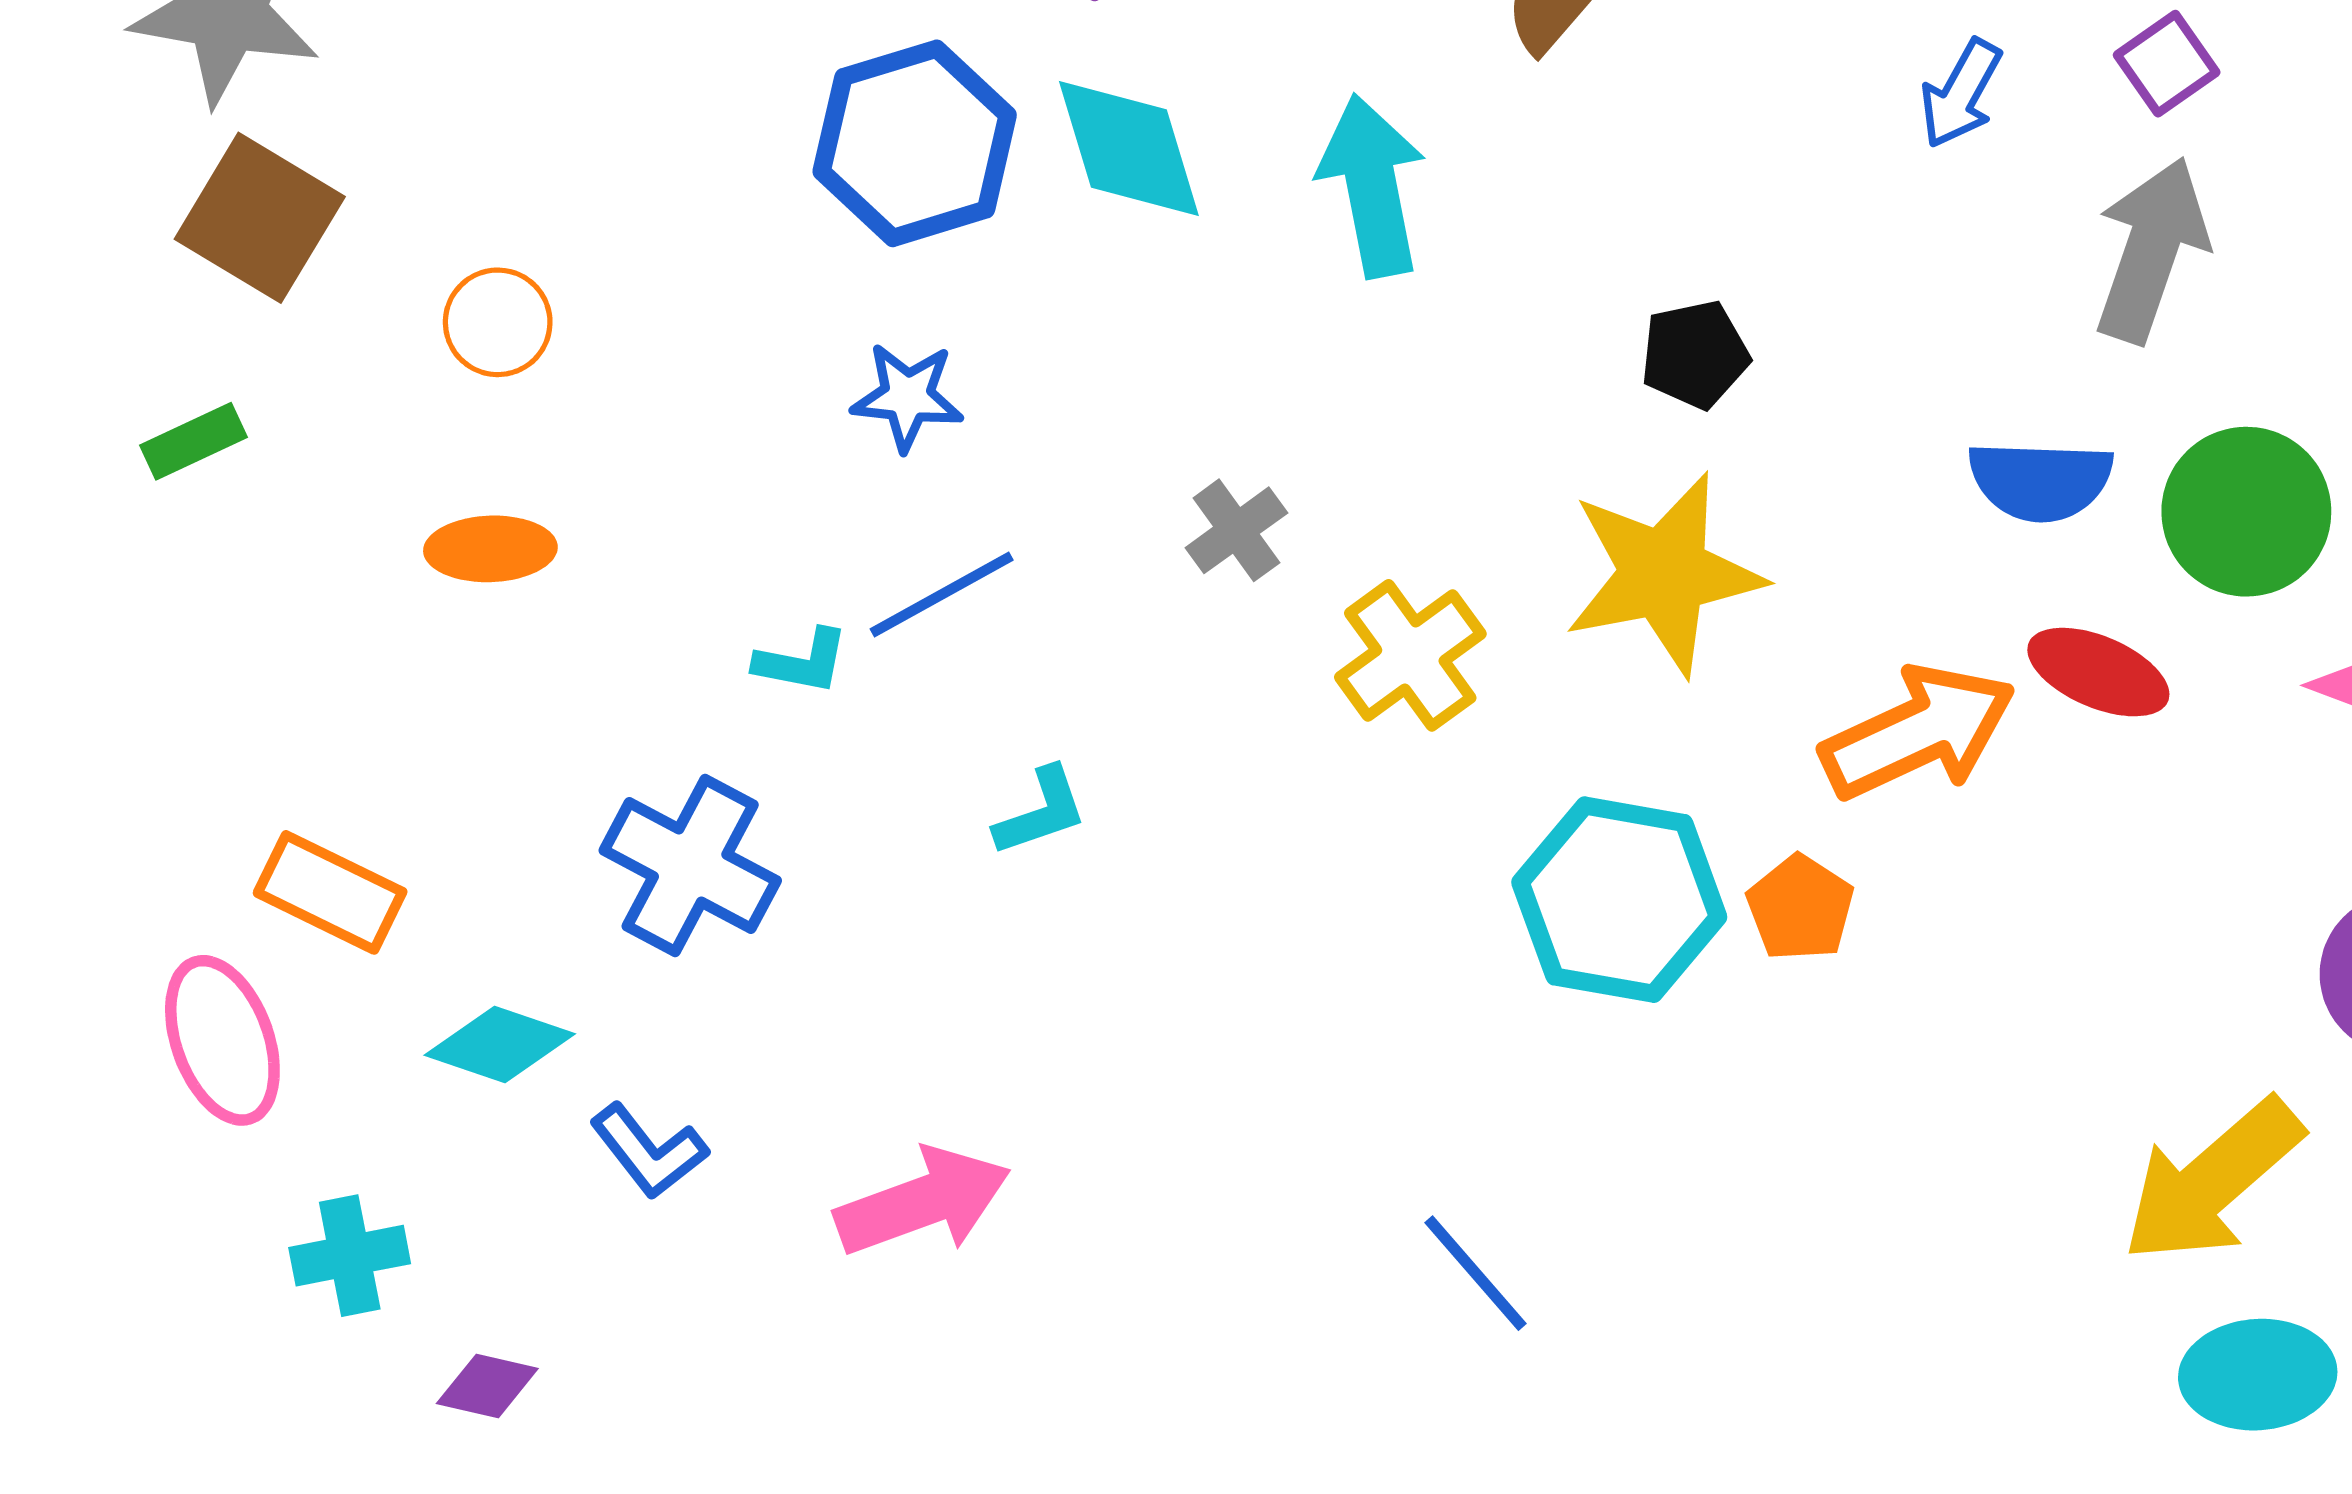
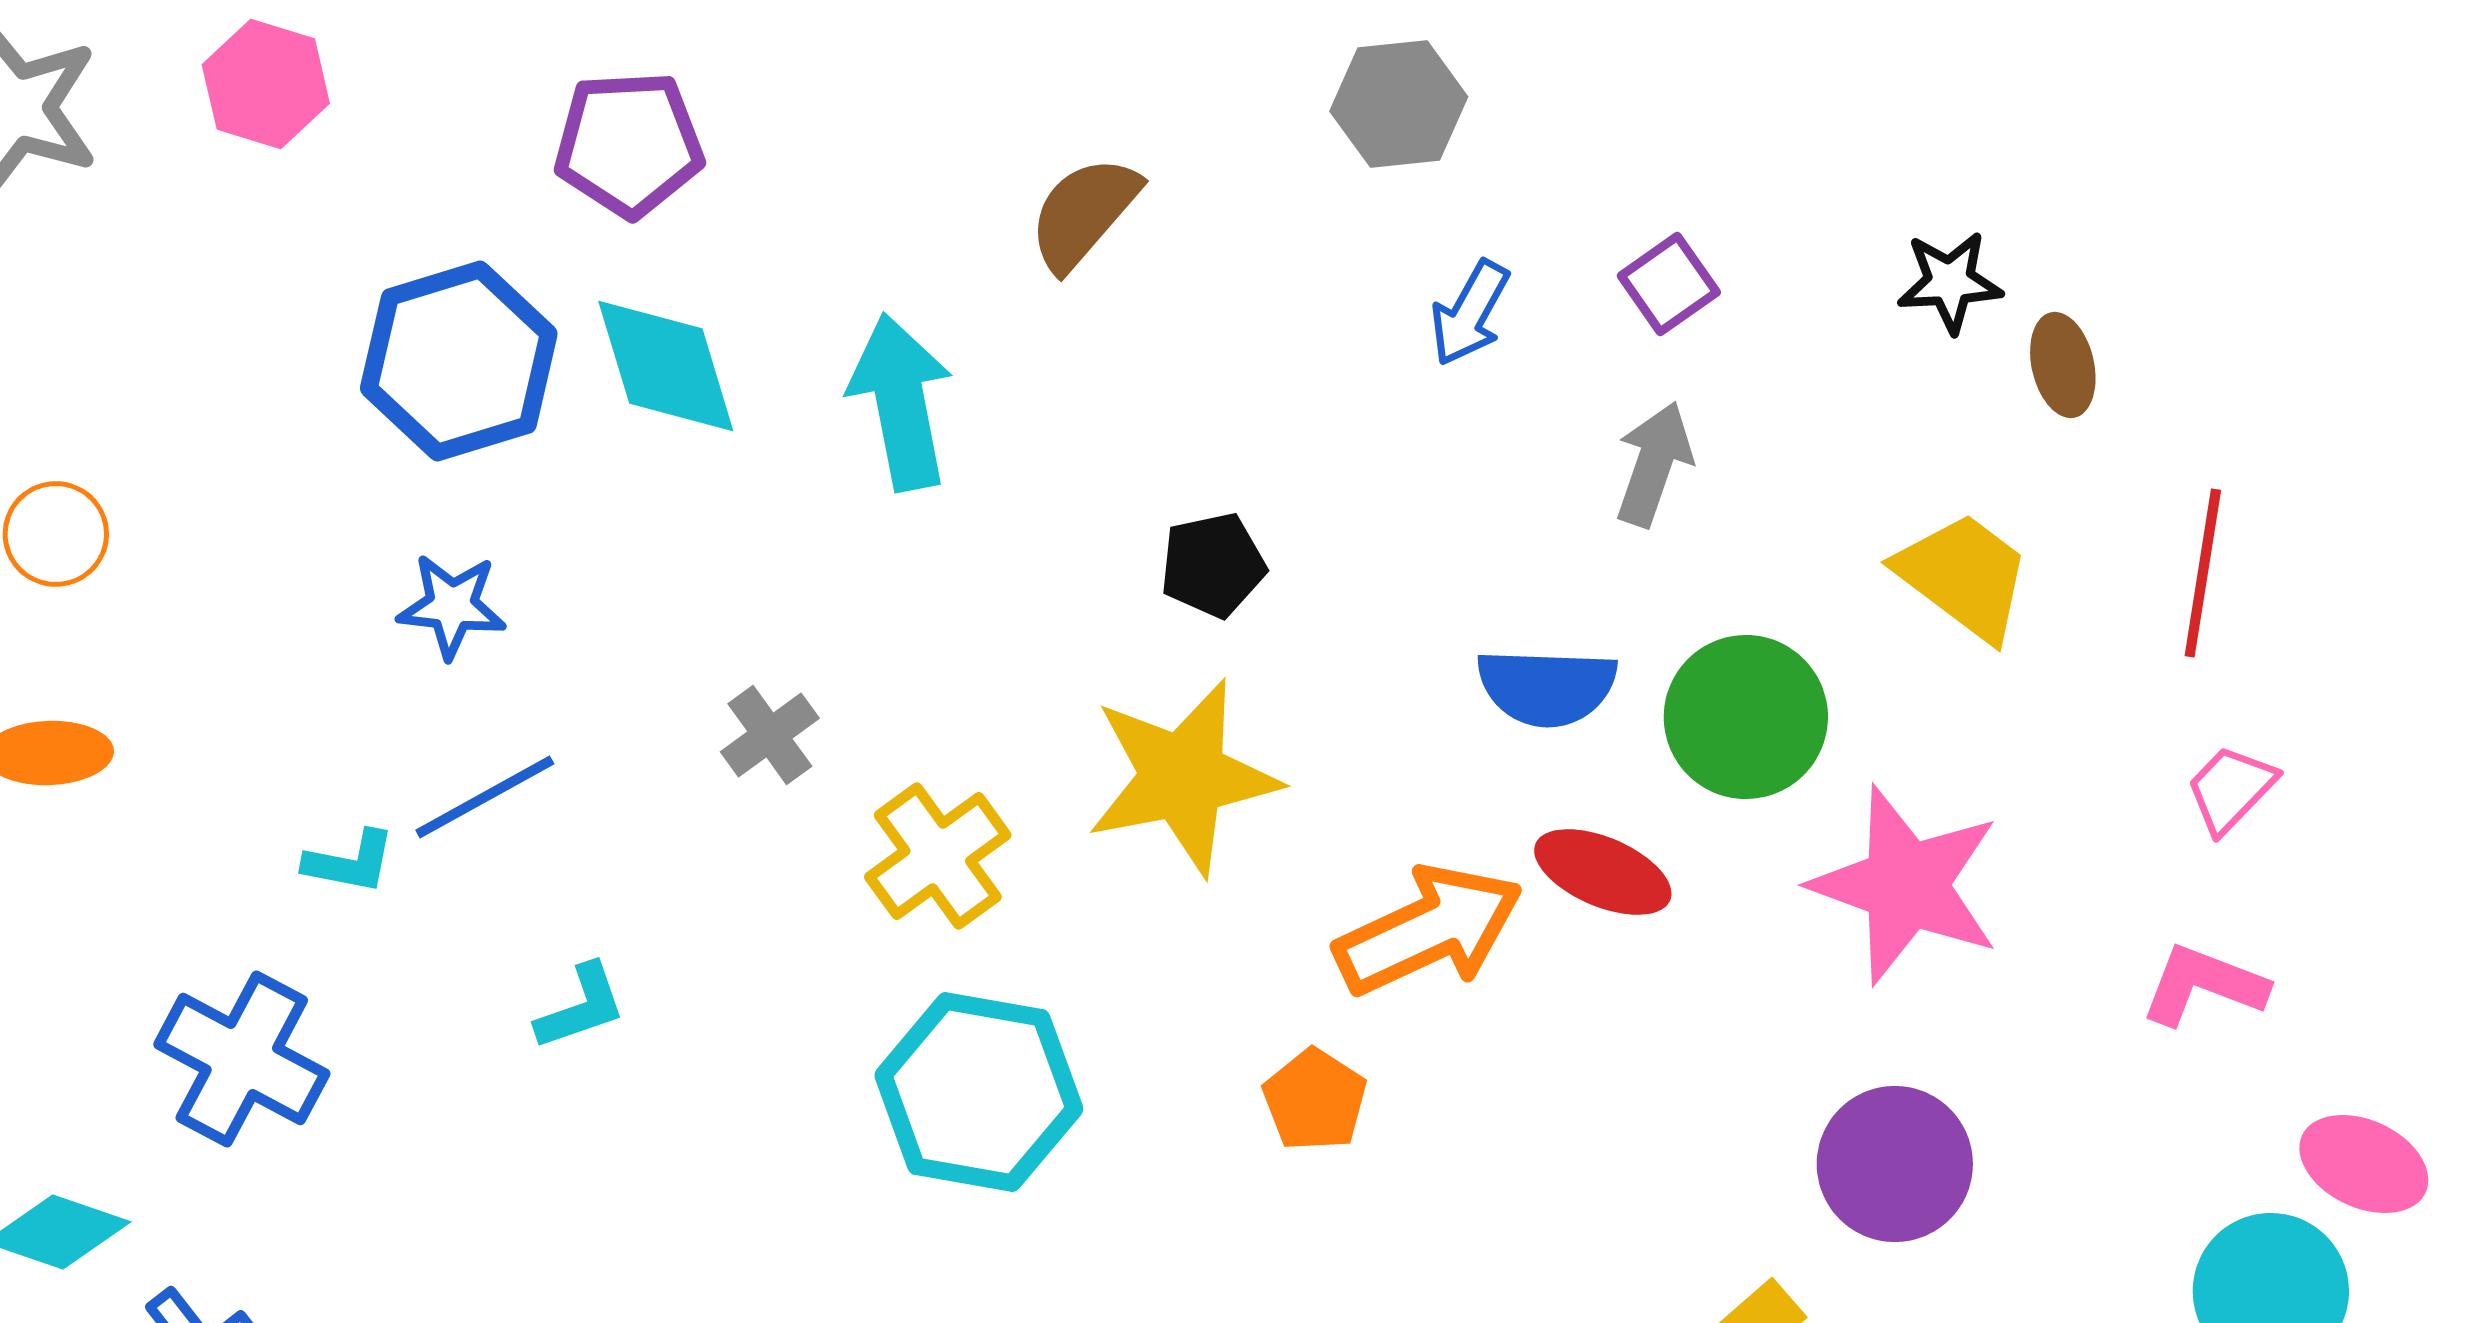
gray arrow: (2151, 250) -> (1654, 464), size x0.7
cyan hexagon: (1619, 900) -> (979, 1092), moved

